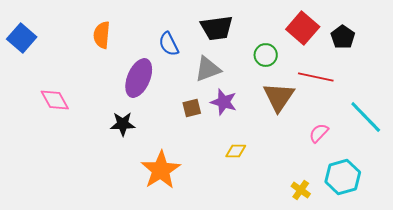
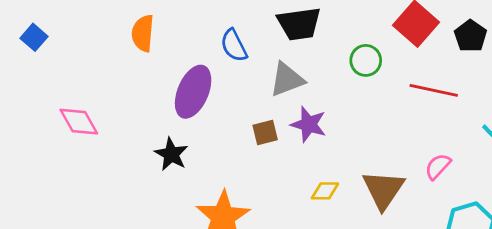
blue square: (22, 38) -> (34, 37), size x0.7
brown triangle: (279, 97) -> (383, 190), moved
black star: (123, 124) -> (171, 154), turned 30

